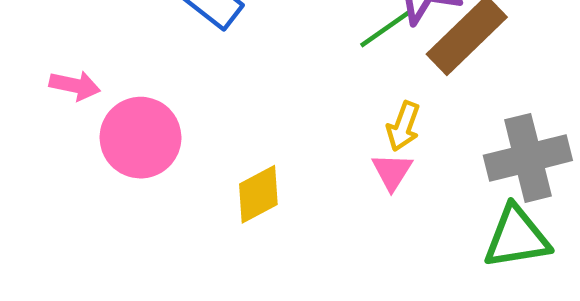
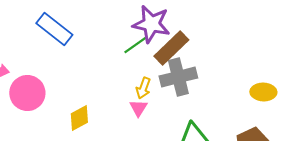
gray cross: (528, 158) -> (178, 77), moved

